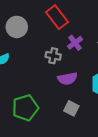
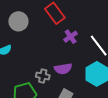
gray cross: (53, 56) -> (43, 76), moved

